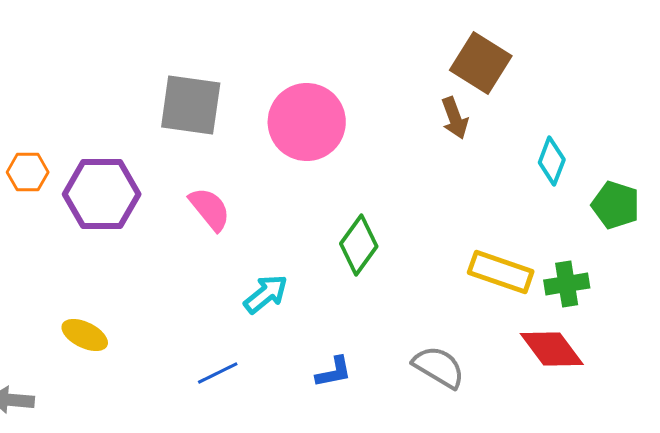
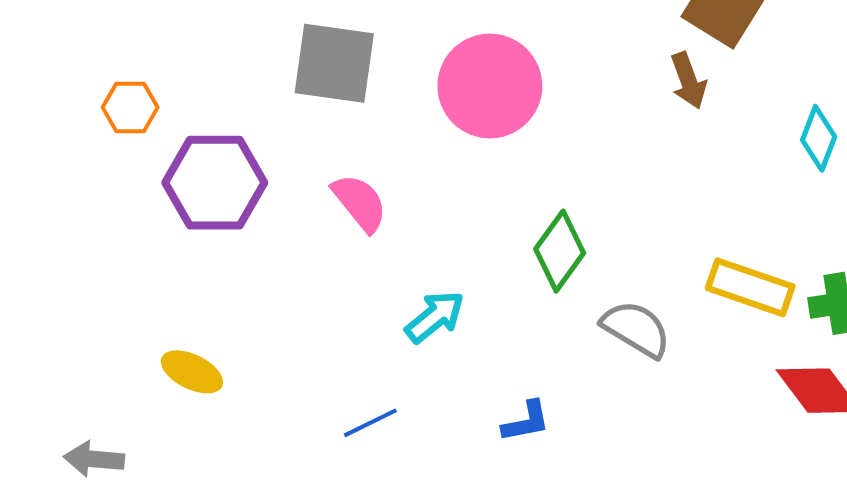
orange hexagon: (28, 172) -> (130, 107), moved
gray semicircle: (439, 367) -> (636, 329), moved

